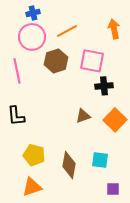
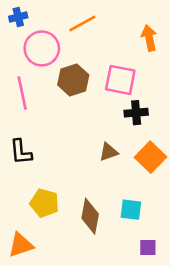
blue cross: (33, 13) -> (18, 17), moved
orange line: (67, 31) -> (82, 24), moved
orange triangle: (32, 187) -> (21, 245), moved

